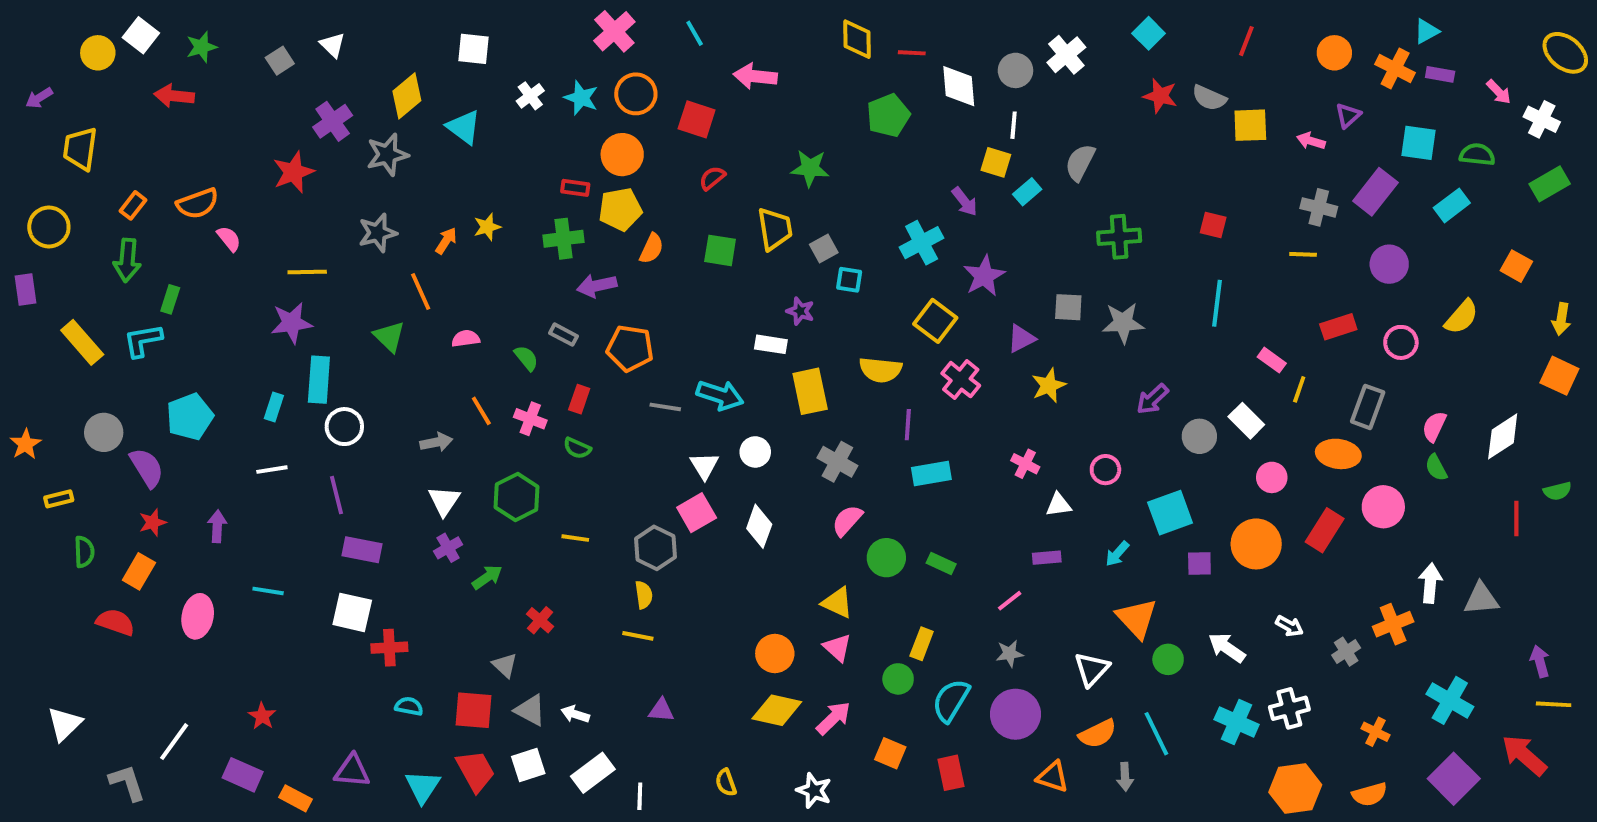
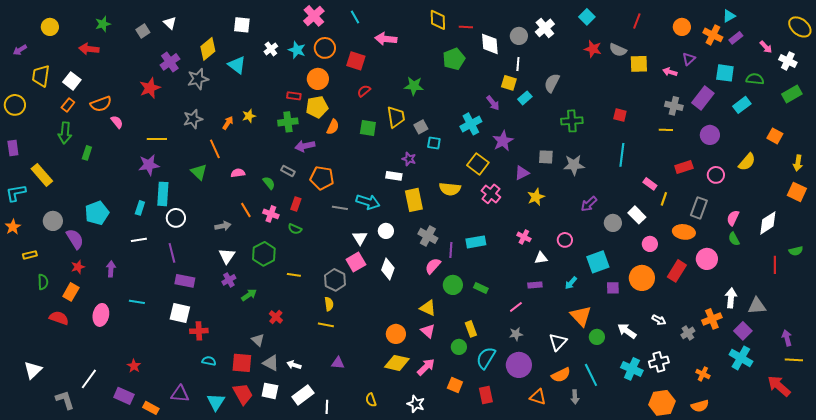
white square: (141, 35) -> (72, 81), moved
purple rectangle: (1440, 74) -> (736, 38), turned -48
yellow circle: (49, 227) -> (15, 105), moved
cyan L-shape: (143, 340) -> (16, 193), moved
purple line: (908, 425) -> (451, 250), moved
yellow rectangle: (922, 644) -> (471, 329), turned -42
white square: (528, 765) -> (270, 391), turned 30
purple square: (1454, 779) -> (743, 331), moved, size x0.7

